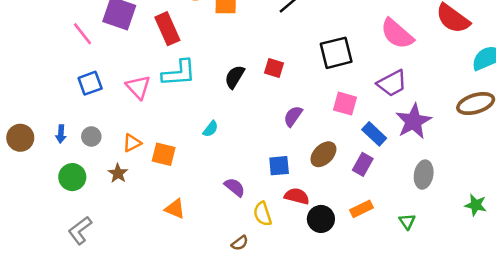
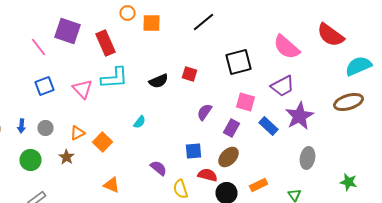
black semicircle: (235, 77) -> (158, 81), turned -144
orange square: (164, 154) -> (102, 142), turned 30
brown ellipse: (323, 154) -> (228, 157), moved
purple rectangle: (363, 164) -> (232, 128), moved

